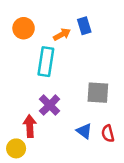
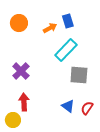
cyan rectangle: (46, 62) -> (66, 50), moved, turned 35
purple cross: (50, 105) -> (21, 71), moved
red semicircle: (108, 134) -> (87, 108), turned 48

